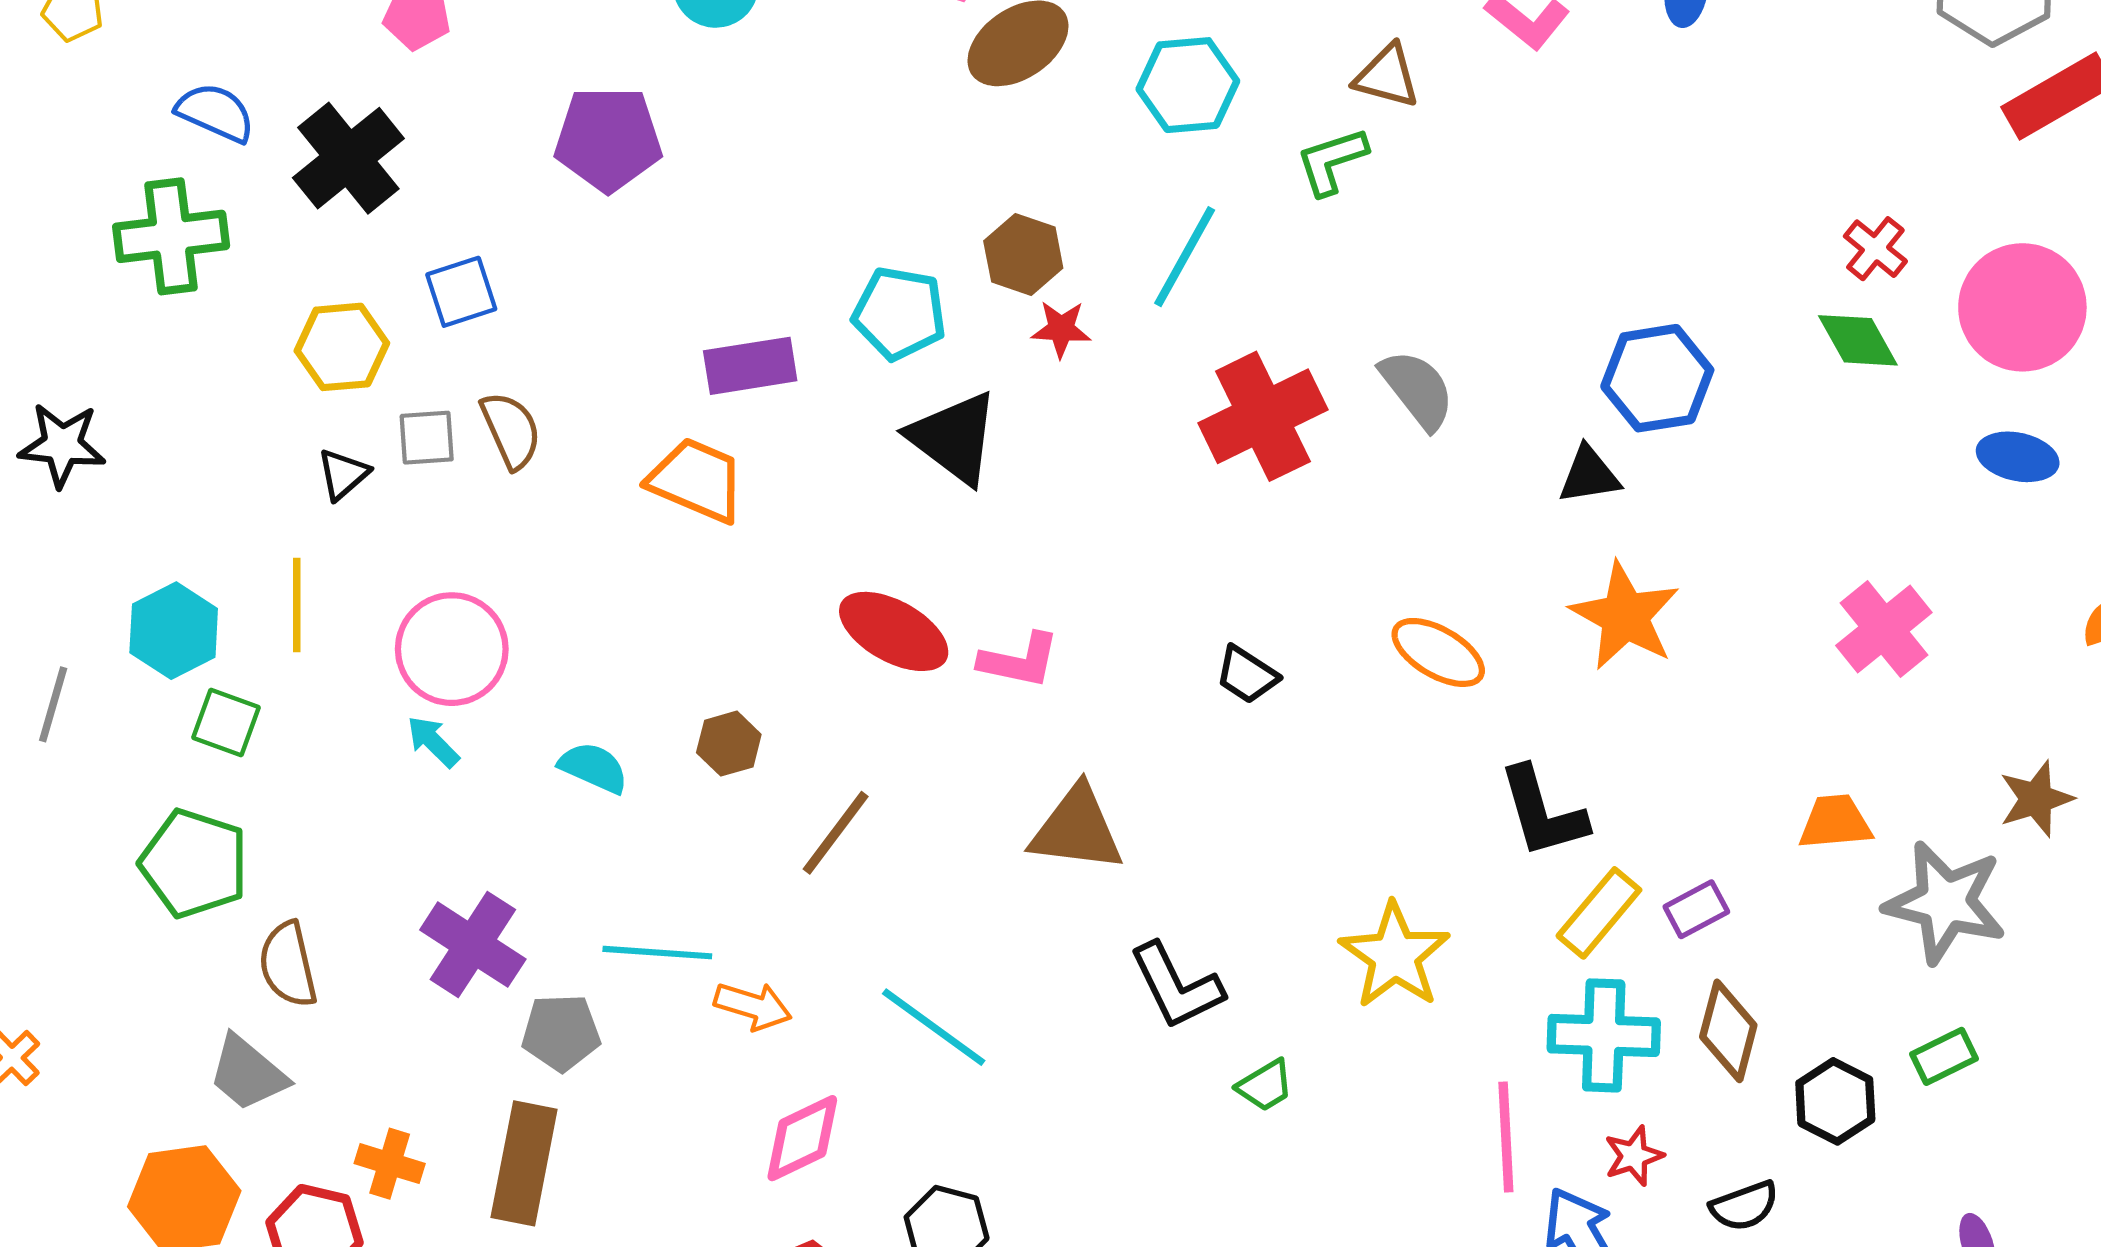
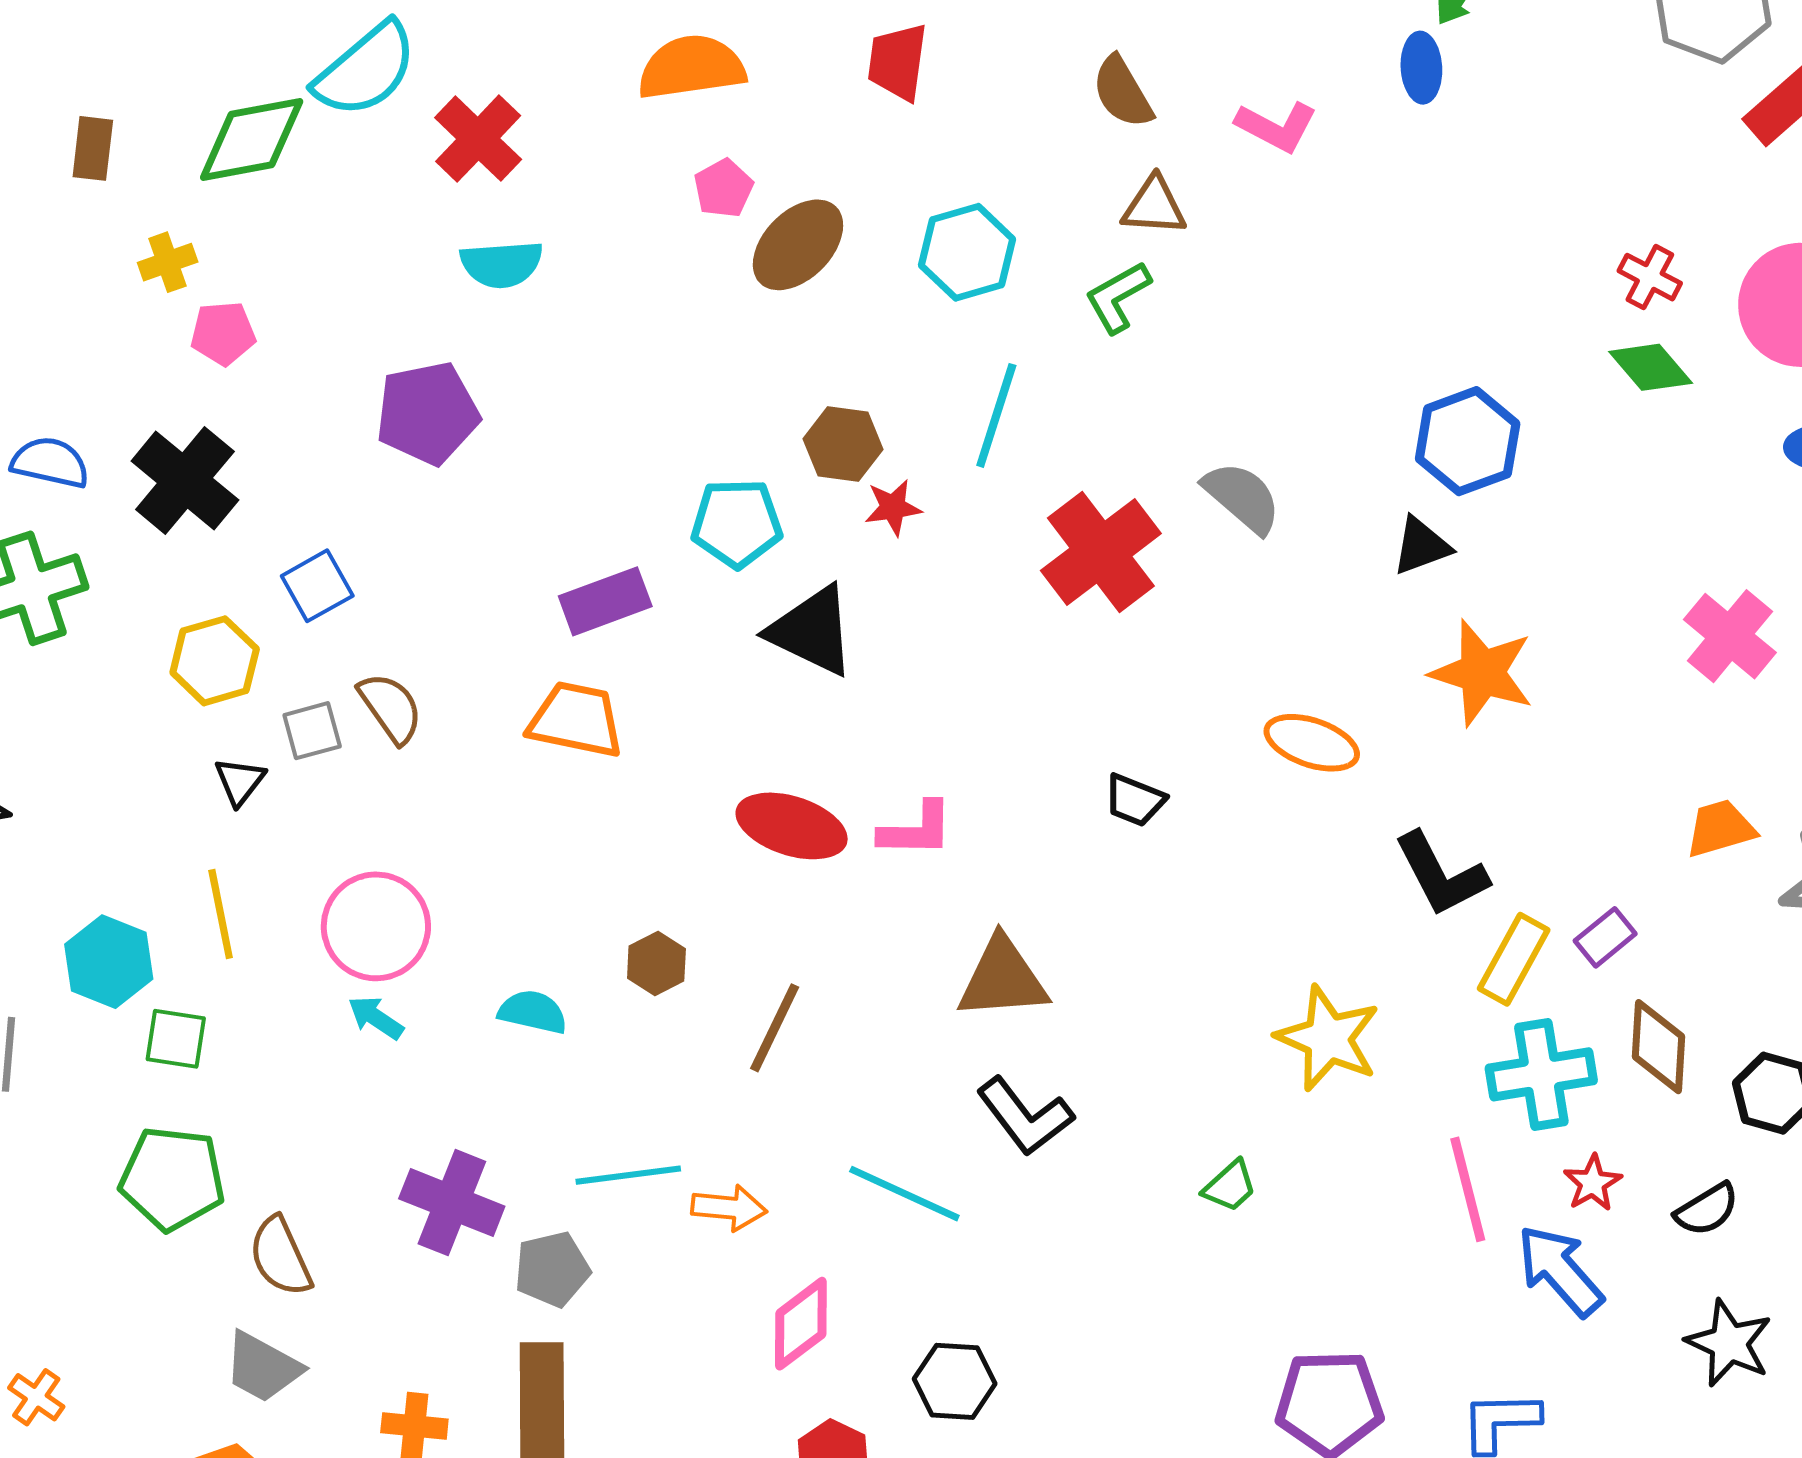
black L-shape: (1176, 986) -> (1025, 1116), moved

